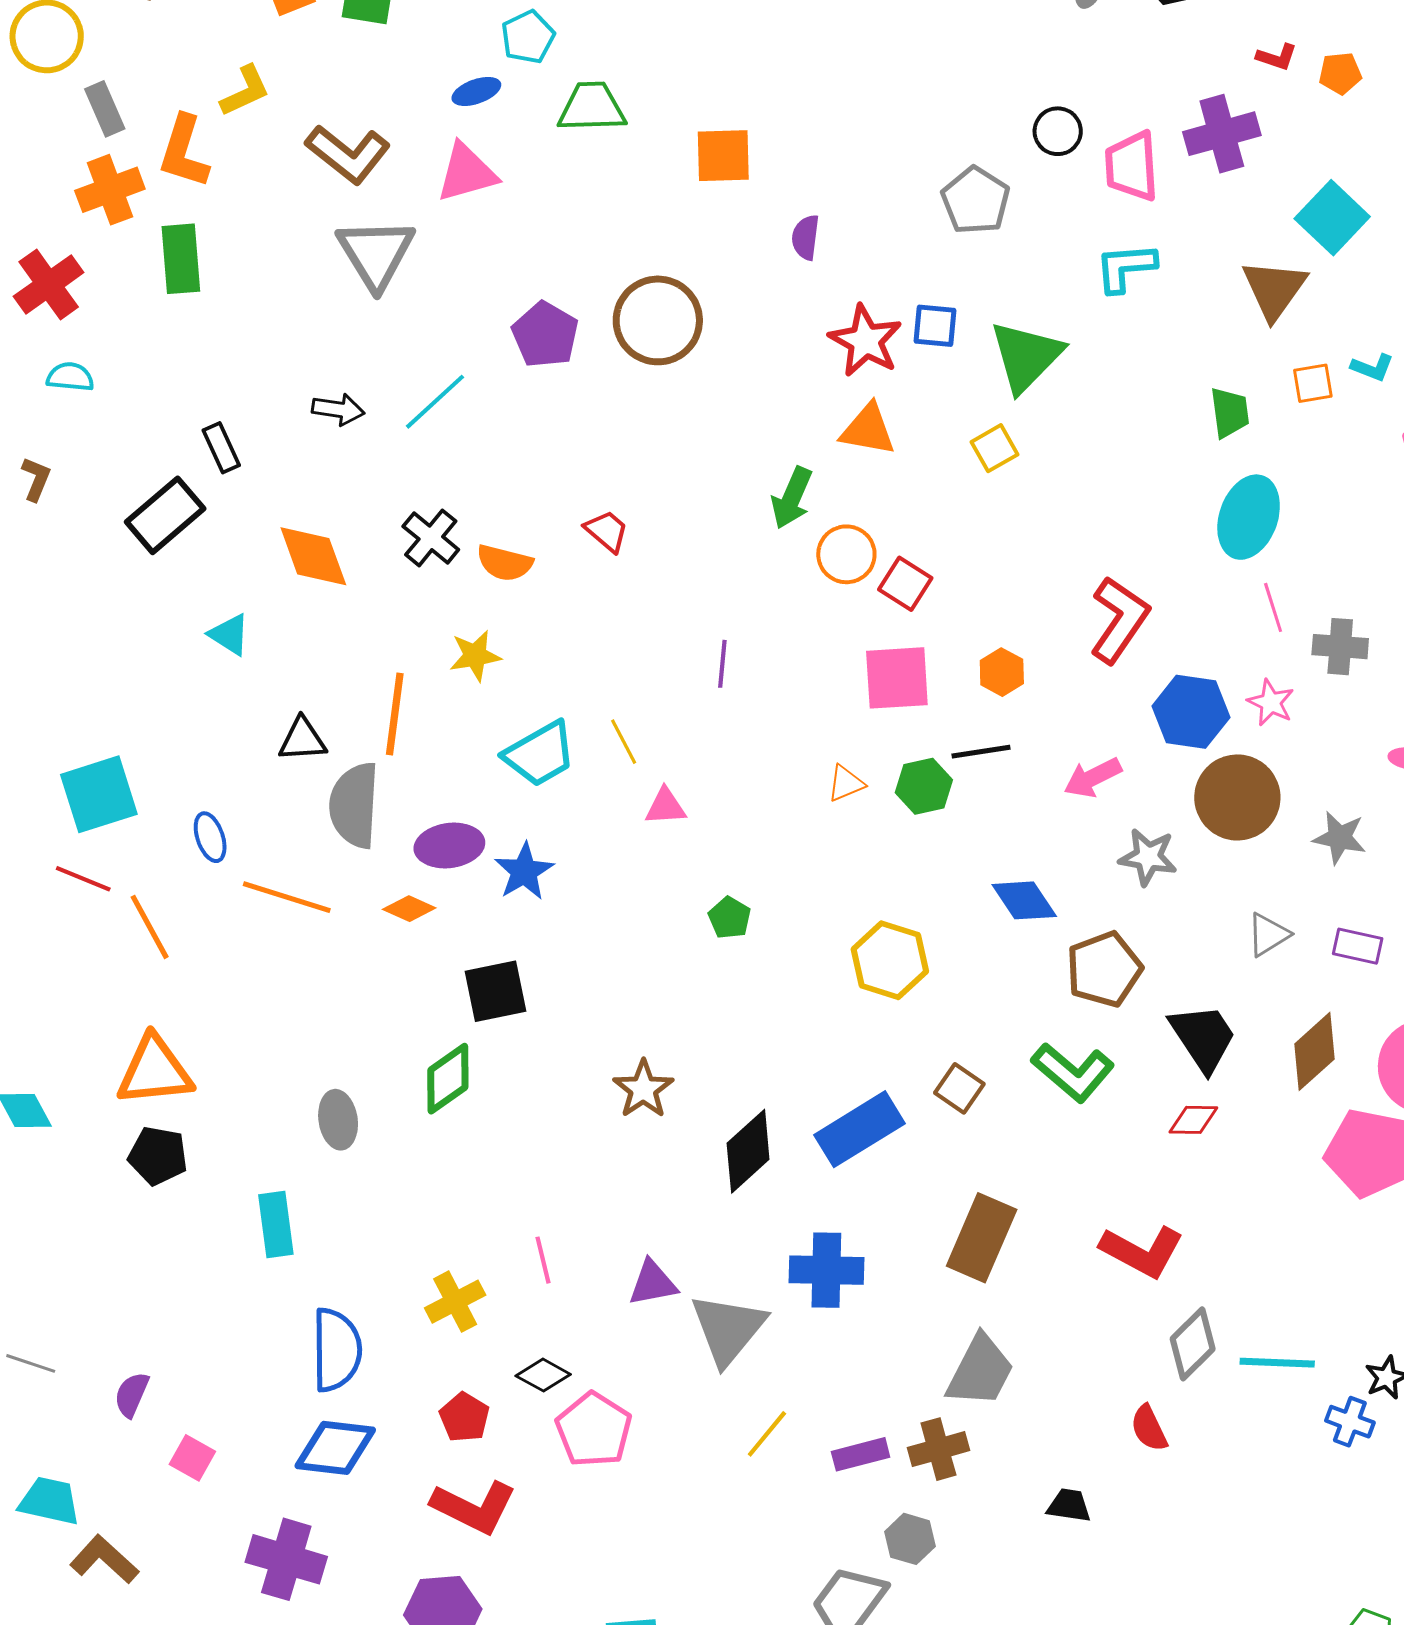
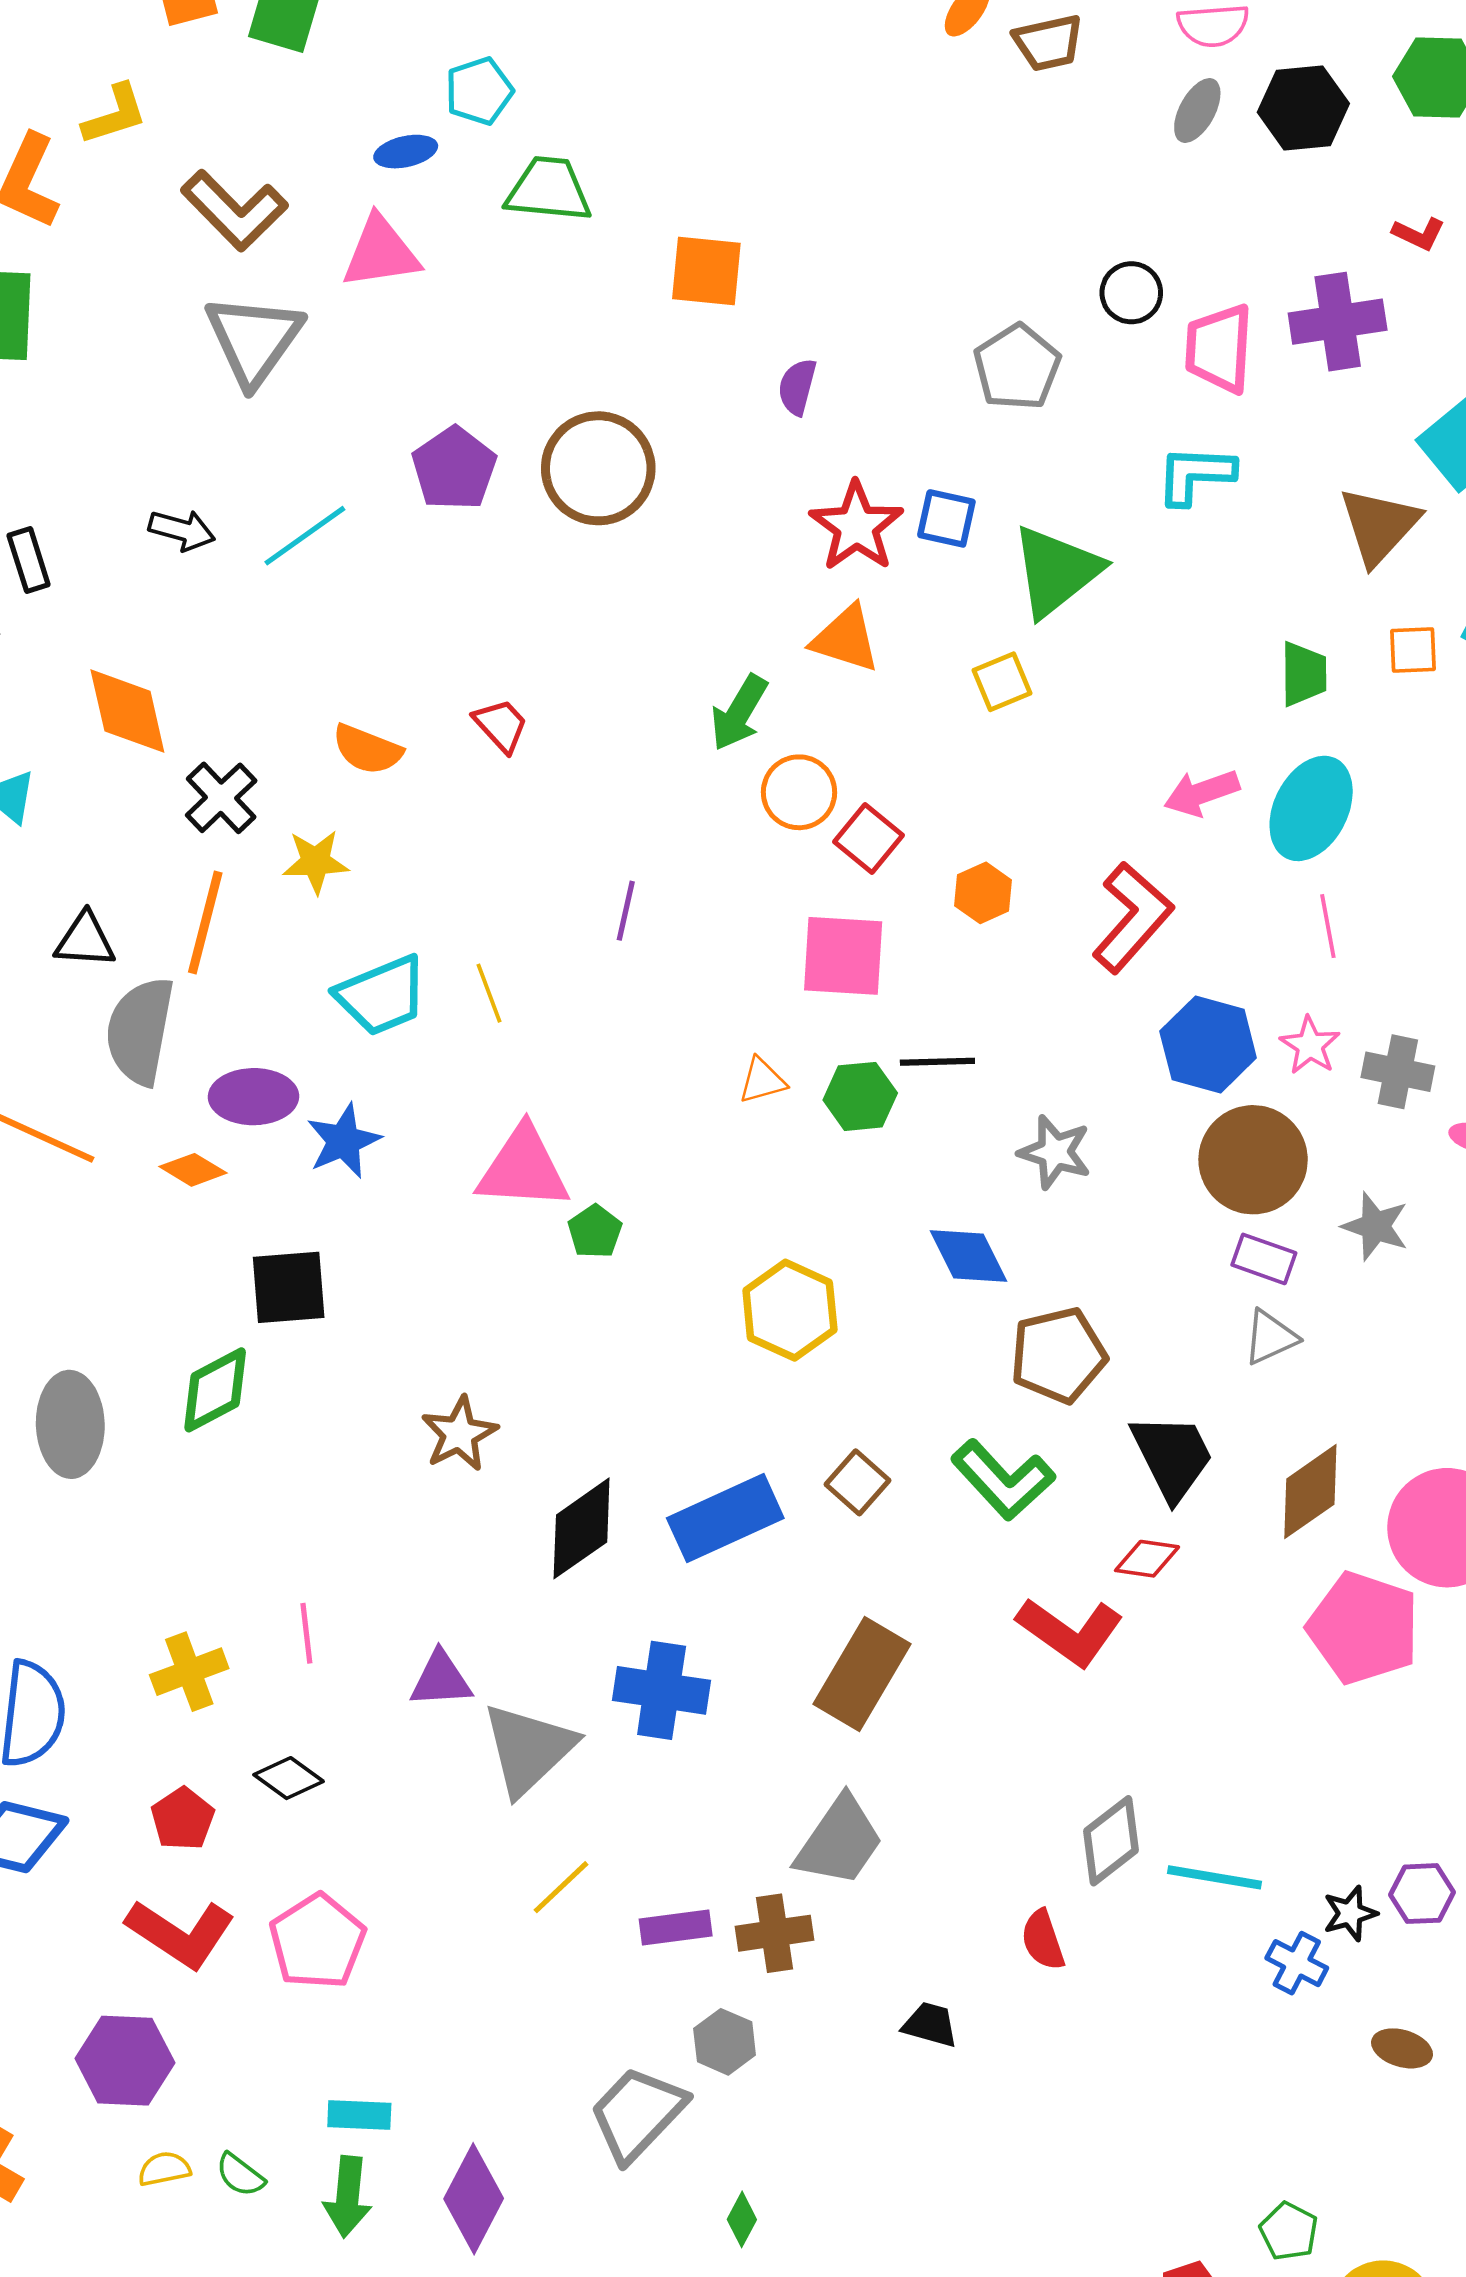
black cross: (431, 538) -> (221, 798), moved
gray cross: (1340, 647) -> (1398, 1072), moved
orange hexagon: (1002, 672) -> (983, 893), moved
pink arrow: (1093, 778) -> (1202, 793), moved
pink triangle: (665, 806) -> (523, 1168), moved, size x1.8
gray star: (1148, 857) -> (1055, 1152), moved
purple rectangle: (1358, 946) -> (1264, 1259), moved
gray ellipse: (338, 1120) -> (70, 1424), size x1.4
red L-shape: (1142, 1251) -> (1070, 1632), moved
pink pentagon: (594, 1430) -> (317, 1941), moved

